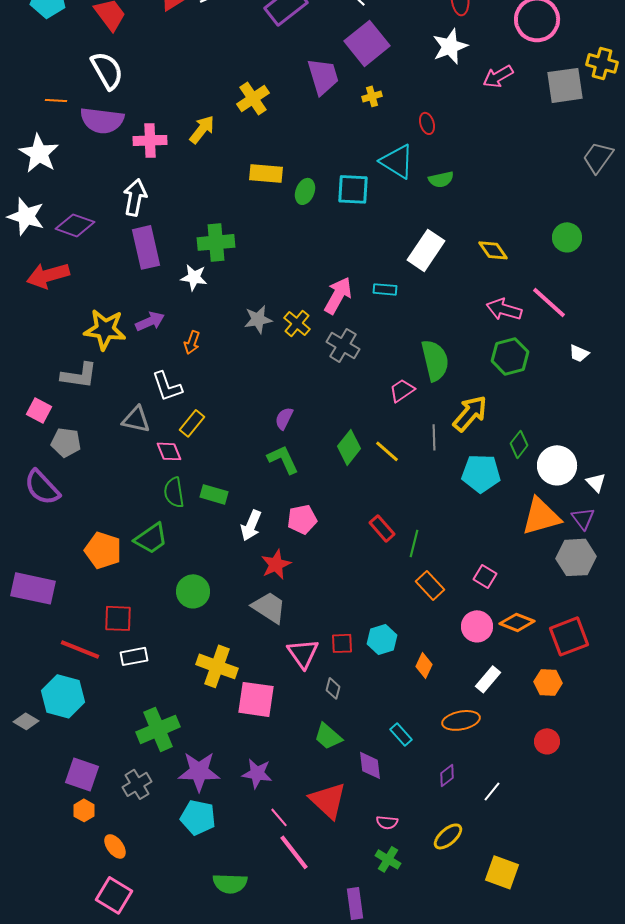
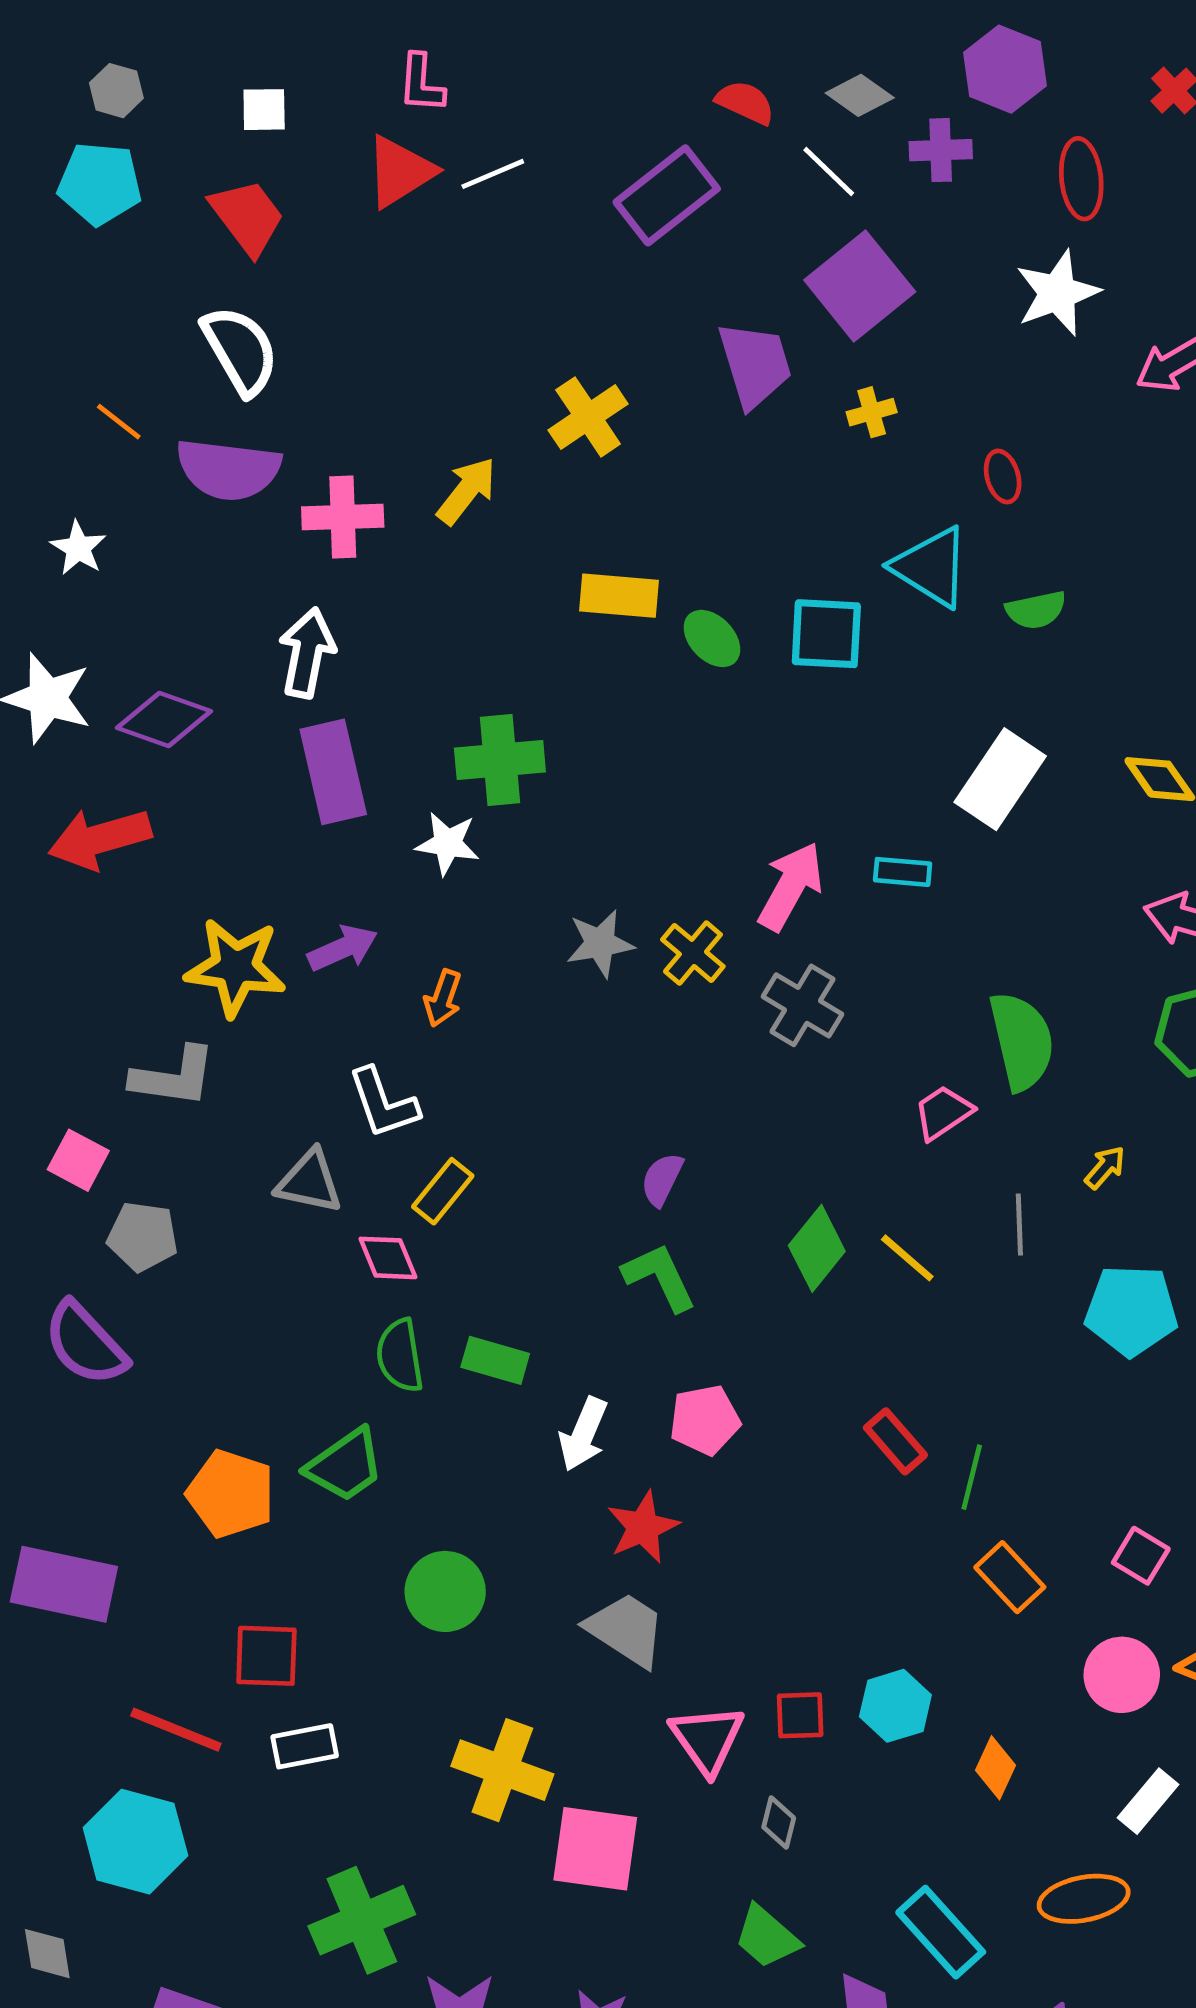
orange line: (56, 100) -> (119, 422), turned 35
white star: (39, 153) -> (78, 548), size x0.6
green ellipse: (305, 191) -> (712, 638), turned -65
yellow arrow: (470, 413) -> (1105, 1167), size x0.5
gray diamond: (26, 721) -> (47, 1954), moved, turned 50
cyan rectangle: (401, 734) -> (941, 1932), size x1.6

